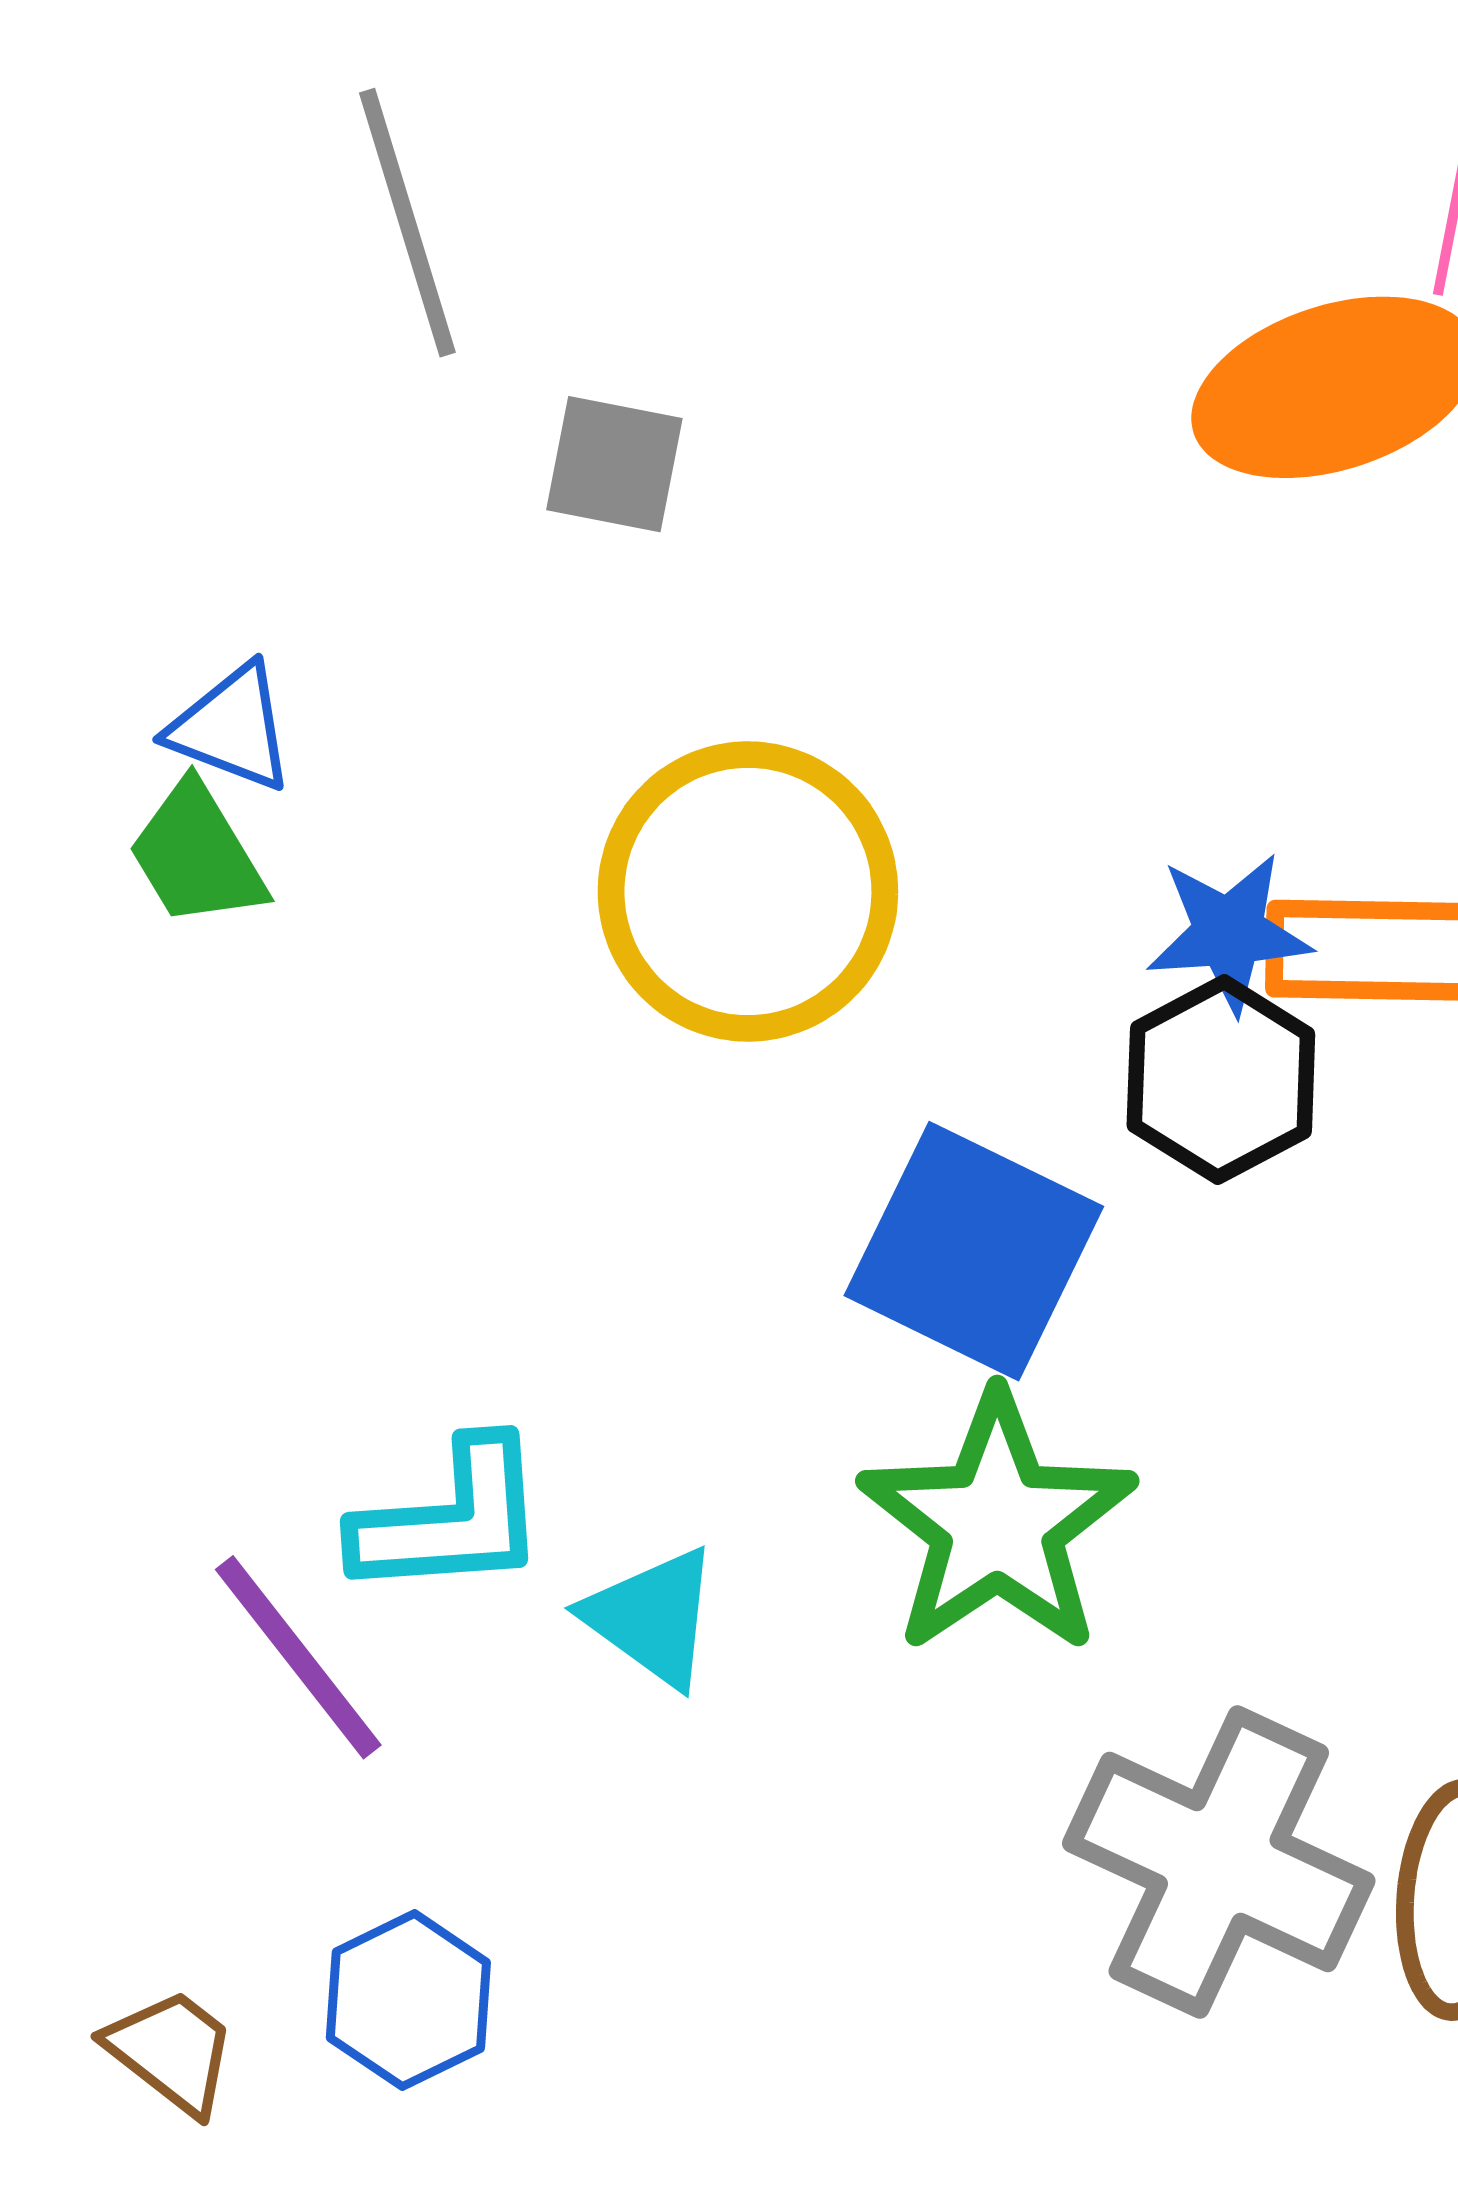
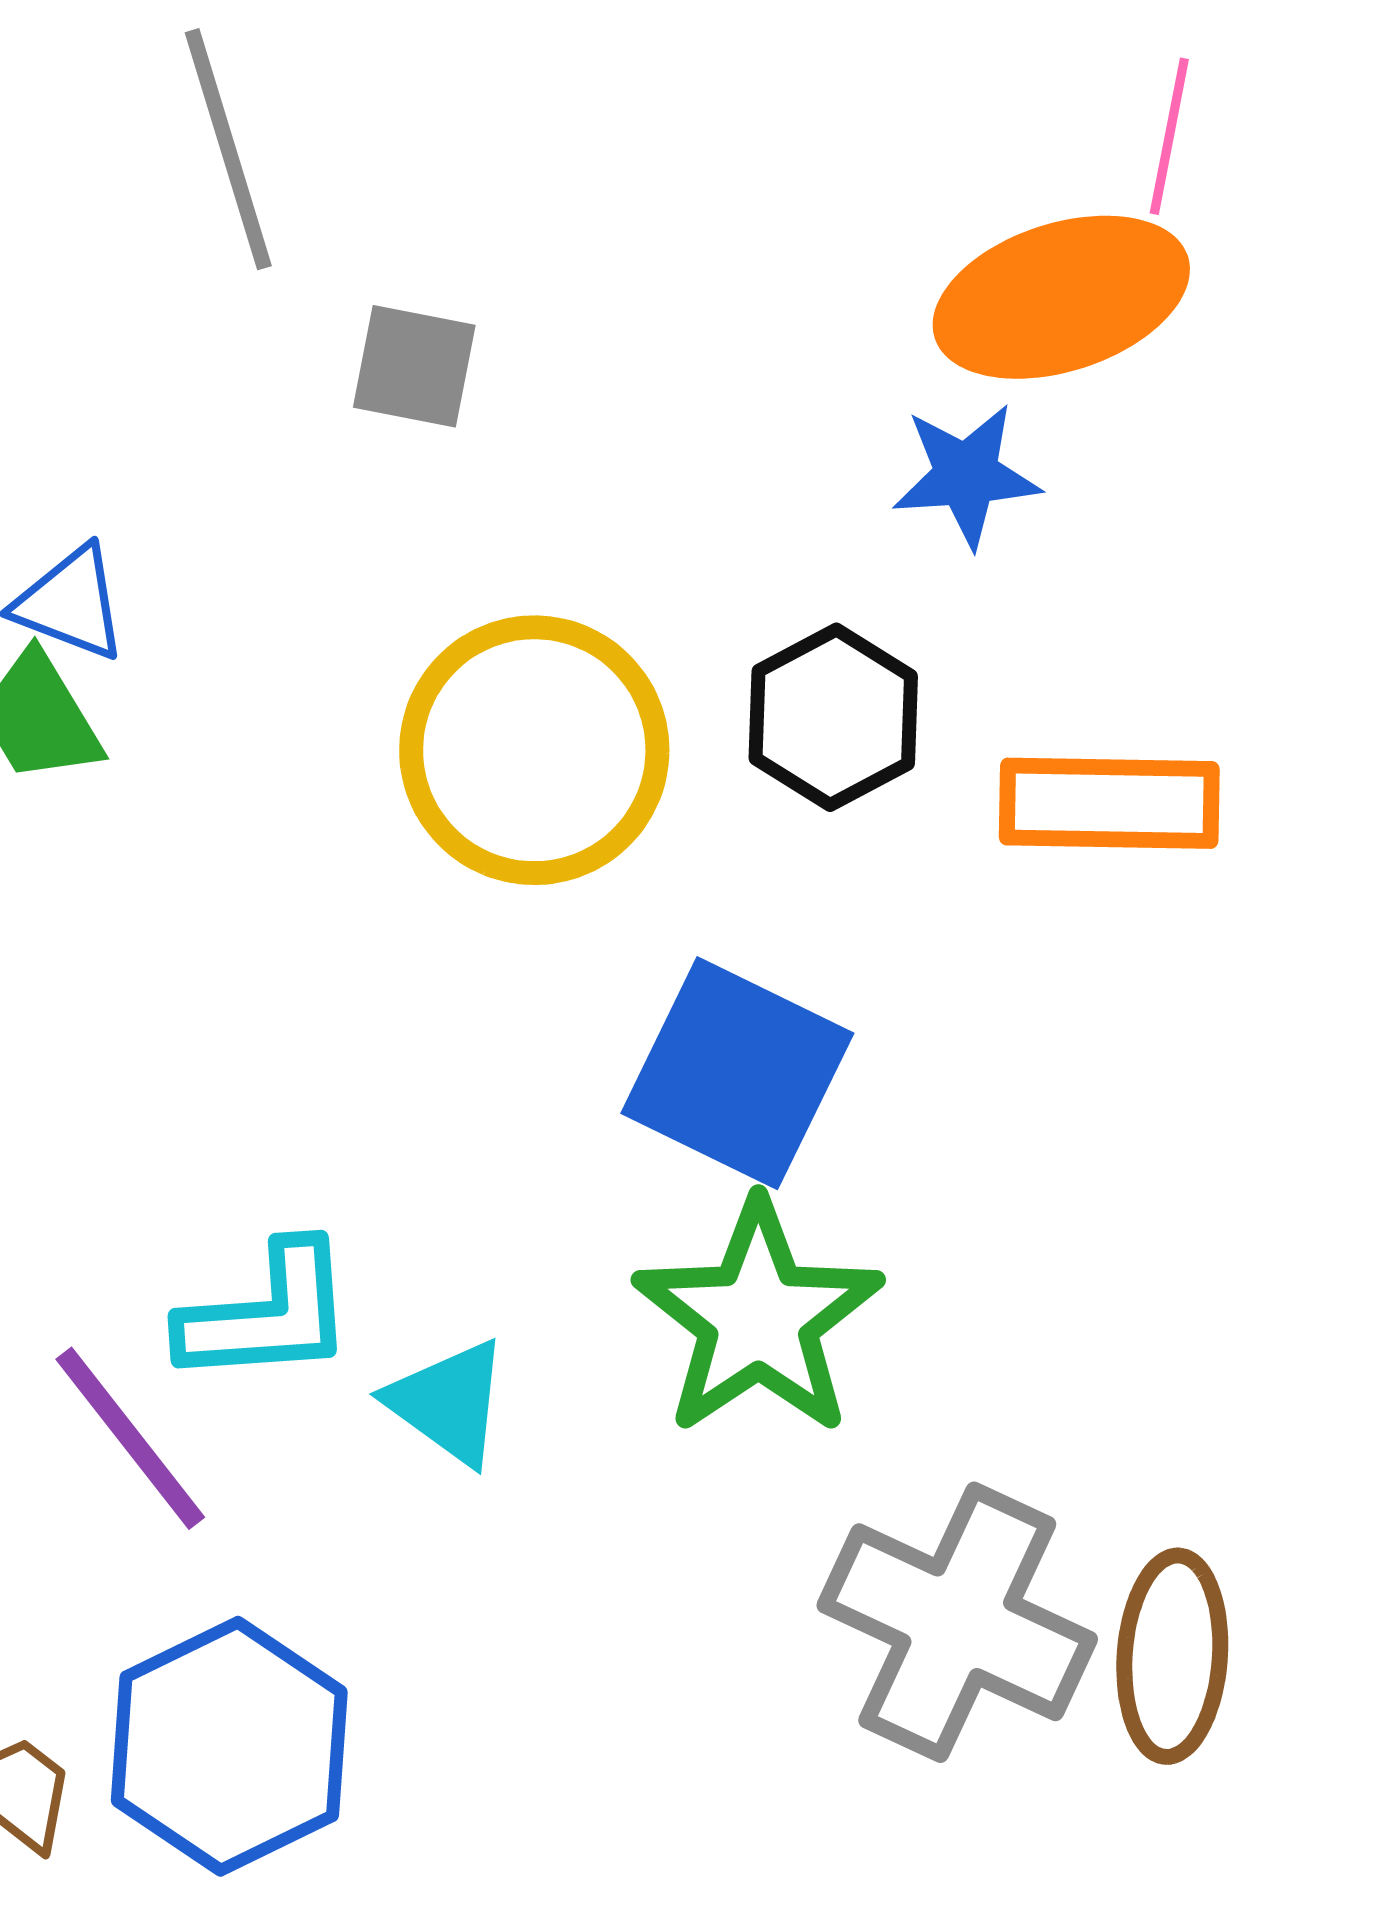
blue star: (1229, 933) -> (966, 475), moved
black hexagon: (1221, 1080) -> (833, 717), moved
blue hexagon: (408, 2000) -> (229, 1746), size x1.6

